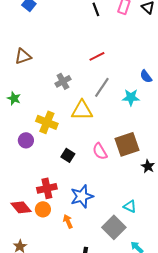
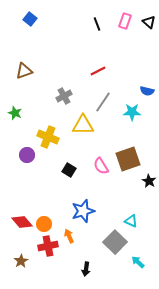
blue semicircle: (146, 76) -> (147, 91), turned -40
red cross: (47, 188) -> (48, 246), moved

